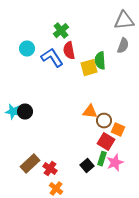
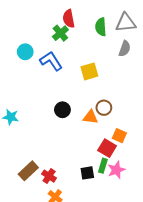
red semicircle: (69, 51) -> (69, 19), moved
green semicircle: (100, 61) -> (101, 27), moved
black circle: (25, 112) -> (62, 110), moved
brown circle: (104, 121) -> (104, 108), moved
black square: (87, 166) -> (87, 173), turned 32

